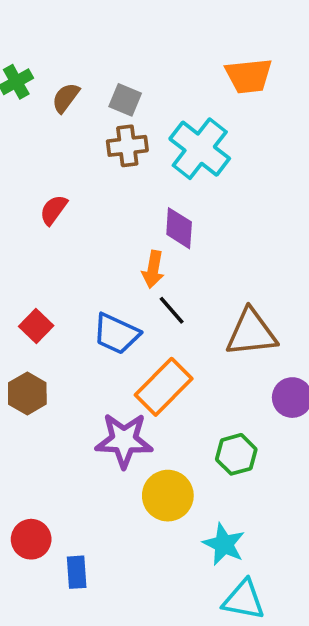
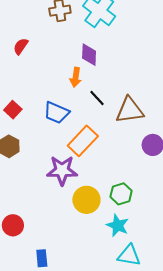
black line: (172, 310) -> (97, 98), moved
green hexagon: (236, 454) -> (121, 194), moved
blue rectangle: (77, 572) -> (42, 258), moved

